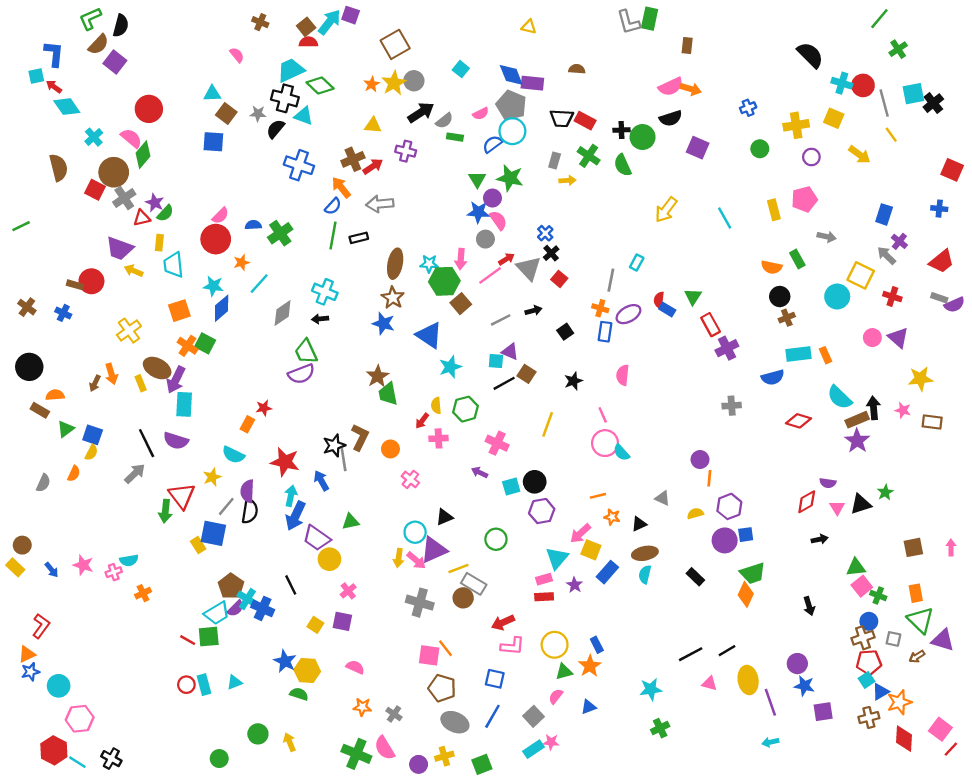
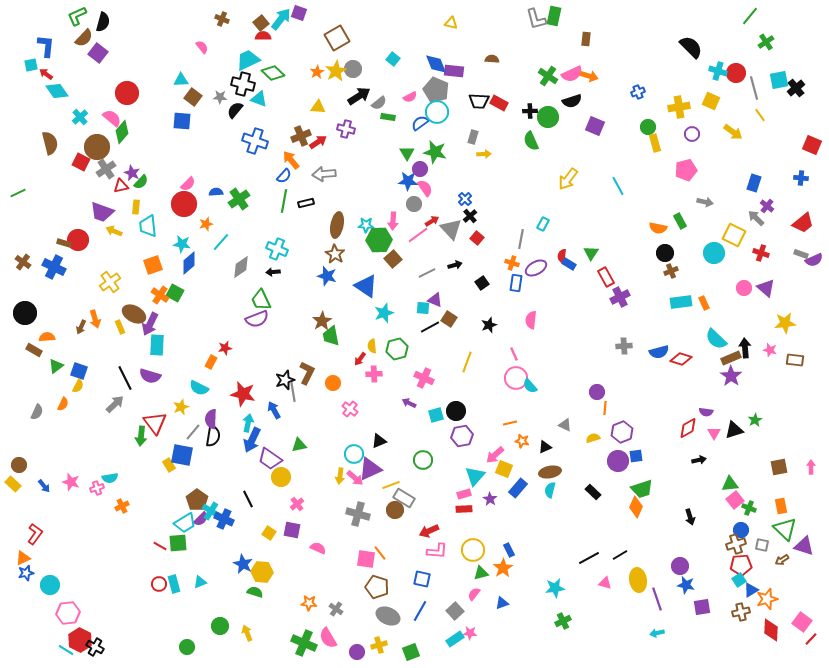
green cross: (589, 156) -> (548, 76), moved
yellow rectangle: (774, 210) -> (655, 143), moved
blue cross: (63, 313) -> (54, 267), size x1.6
blue semicircle: (773, 377) -> (659, 352), moved
pink semicircle: (355, 667) -> (318, 548), moved
red hexagon: (54, 750) -> (80, 640), moved

